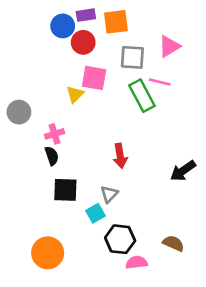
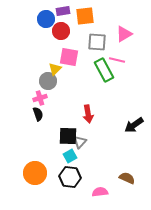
gray circle: (19, 112) -> (48, 81), moved
black square: (65, 190) -> (68, 136), moved
black hexagon: (120, 239) -> (70, 177), moved
orange circle: (48, 253) -> (35, 173), moved

